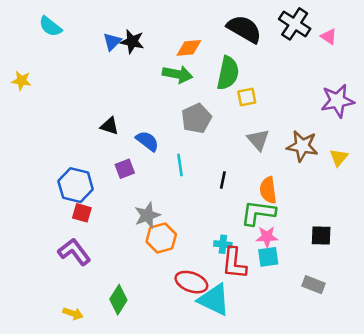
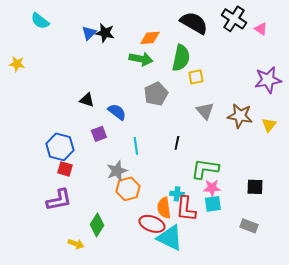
cyan line: (180, 165) -> (136, 146), moved
orange semicircle: (268, 190) -> (164, 208), moved
purple L-shape: (74, 252) -> (59, 200), turned 116
green diamond: (118, 300) -> (97, 225), moved
yellow arrow: (73, 314) -> (76, 244), moved

